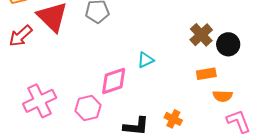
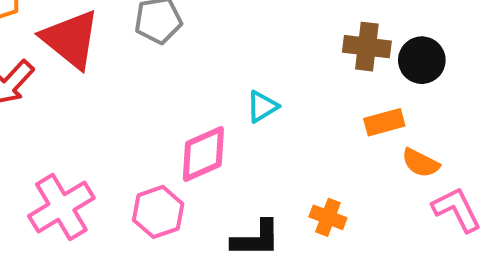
brown cross: (201, 35) -> (367, 47), turned -35
orange semicircle: (223, 96) -> (421, 163), turned 30

